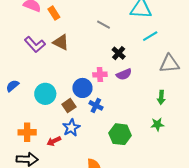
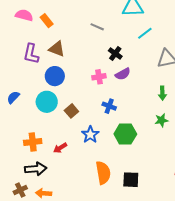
purple L-shape: (35, 44) -> (31, 54), turned 60
blue circle: (82, 88) -> (55, 76), moved
blue cross: (96, 105) -> (109, 106), moved
blue star: (71, 128) -> (90, 135), moved

